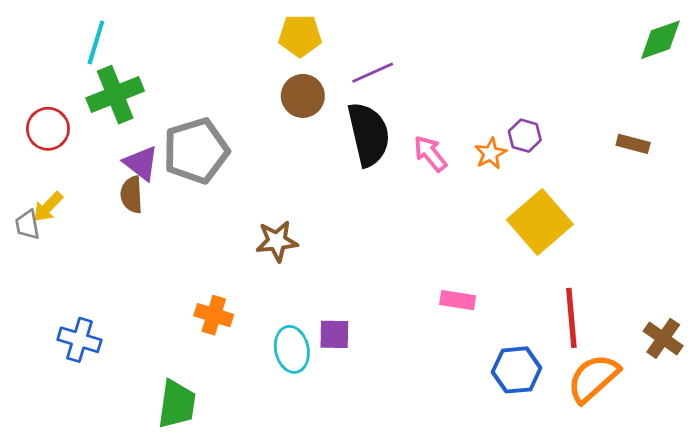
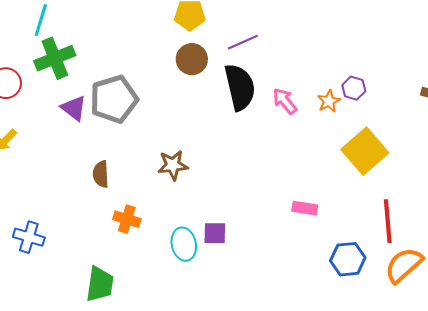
brown semicircle: (132, 195) -> (101, 174), moved

